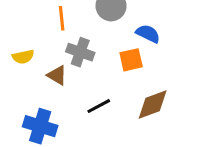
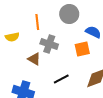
yellow semicircle: (23, 57) -> (12, 37), moved

